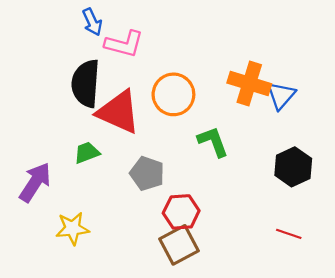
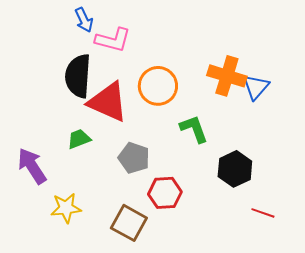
black hexagon: (293, 167) -> (235, 169), moved
purple arrow: (35, 182) -> (32, 166), turned -66
brown square: (179, 245) -> (129, 223), moved, turned -33

